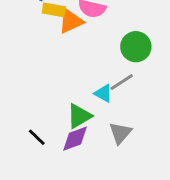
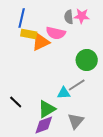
cyan triangle: (103, 93) -> (64, 93), turned -32
black line: (37, 137) -> (16, 102), moved

